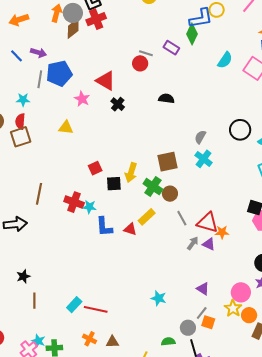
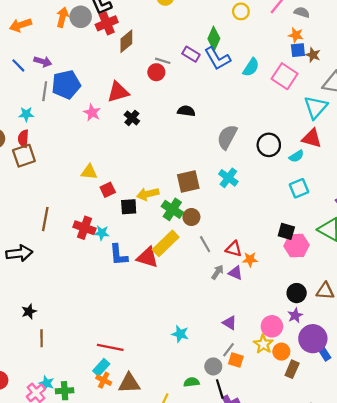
blue L-shape: (201, 18) -> (217, 58), moved, turned 70
brown diamond: (73, 28) -> (126, 41), moved
red triangle: (106, 81) -> (118, 92), turned -45
yellow triangle: (66, 128) -> (89, 172), moved
gray semicircle: (200, 137) -> (227, 137), moved, size x1.6
yellow arrow: (131, 173) -> (148, 194), turned 60
yellow rectangle: (147, 217) -> (166, 243), size x1.4
red triangle: (208, 223) -> (234, 249), size x0.7
red triangle: (130, 229) -> (148, 257), size x1.5
cyan rectangle: (74, 305) -> (101, 367), moved
brown triangle: (112, 342) -> (129, 383), size x1.5

